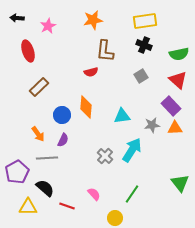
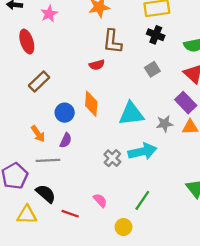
cyan triangle: (122, 116) -> (131, 114), size x1.4
cyan arrow: (132, 150) -> (142, 151), turned 45

